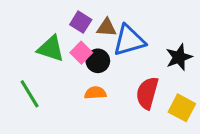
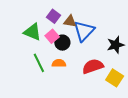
blue triangle: (129, 40) -> (84, 31), turned -35
red semicircle: (147, 93) -> (93, 66), turned 50
green line: (30, 94) -> (39, 63), moved

